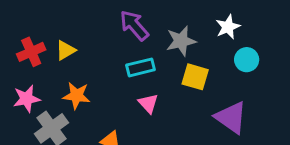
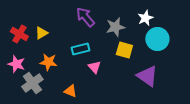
red cross: (31, 52) -> (19, 34), turned -36
cyan circle: (247, 60) -> (157, 39), size x1.5
cyan rectangle: (140, 67) -> (80, 49), moved
pink star: (27, 99) -> (16, 64), turned 30

